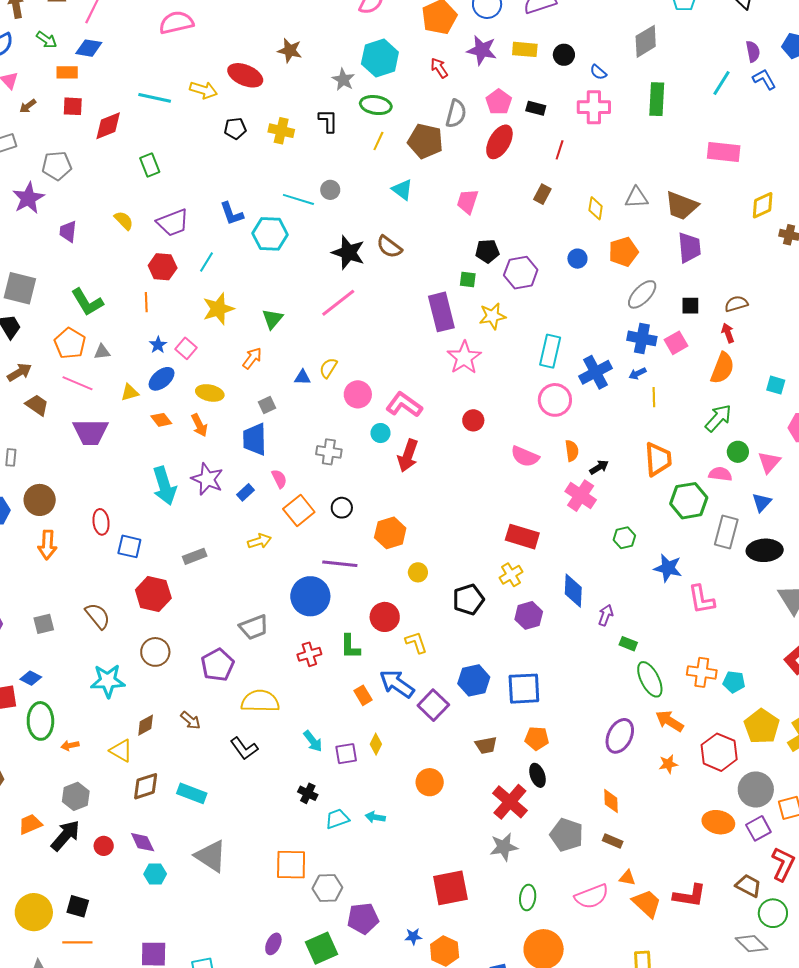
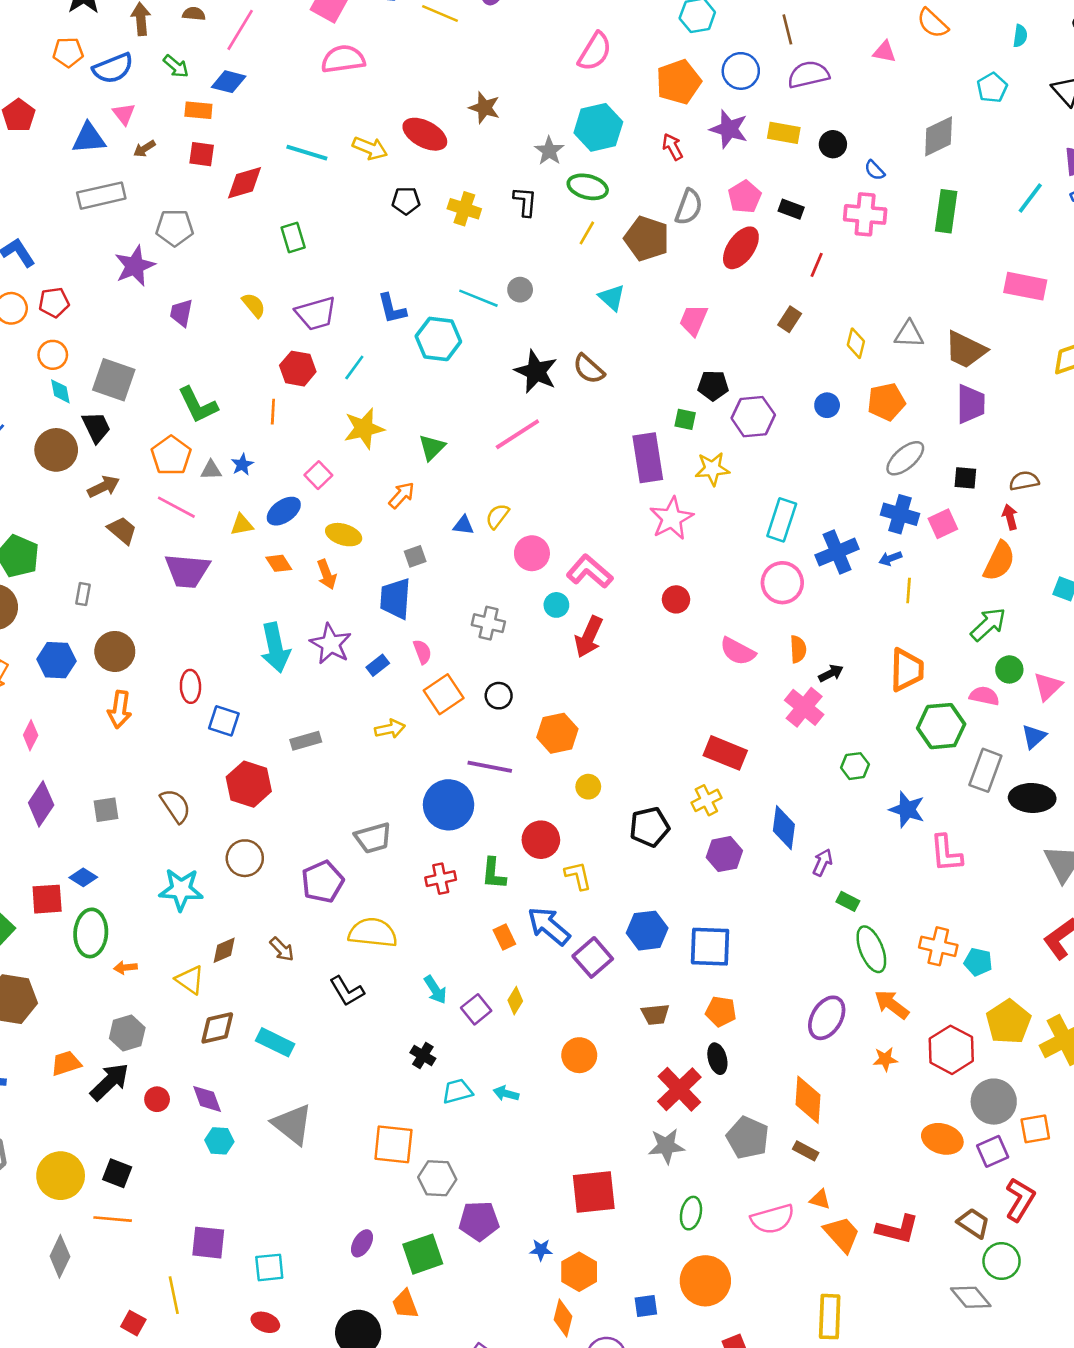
blue star: (158, 345) -> (242, 465), moved
purple square: (346, 754) -> (476, 1009), turned -35
orange diamond: (611, 801) -> (808, 1100), size x1.5

